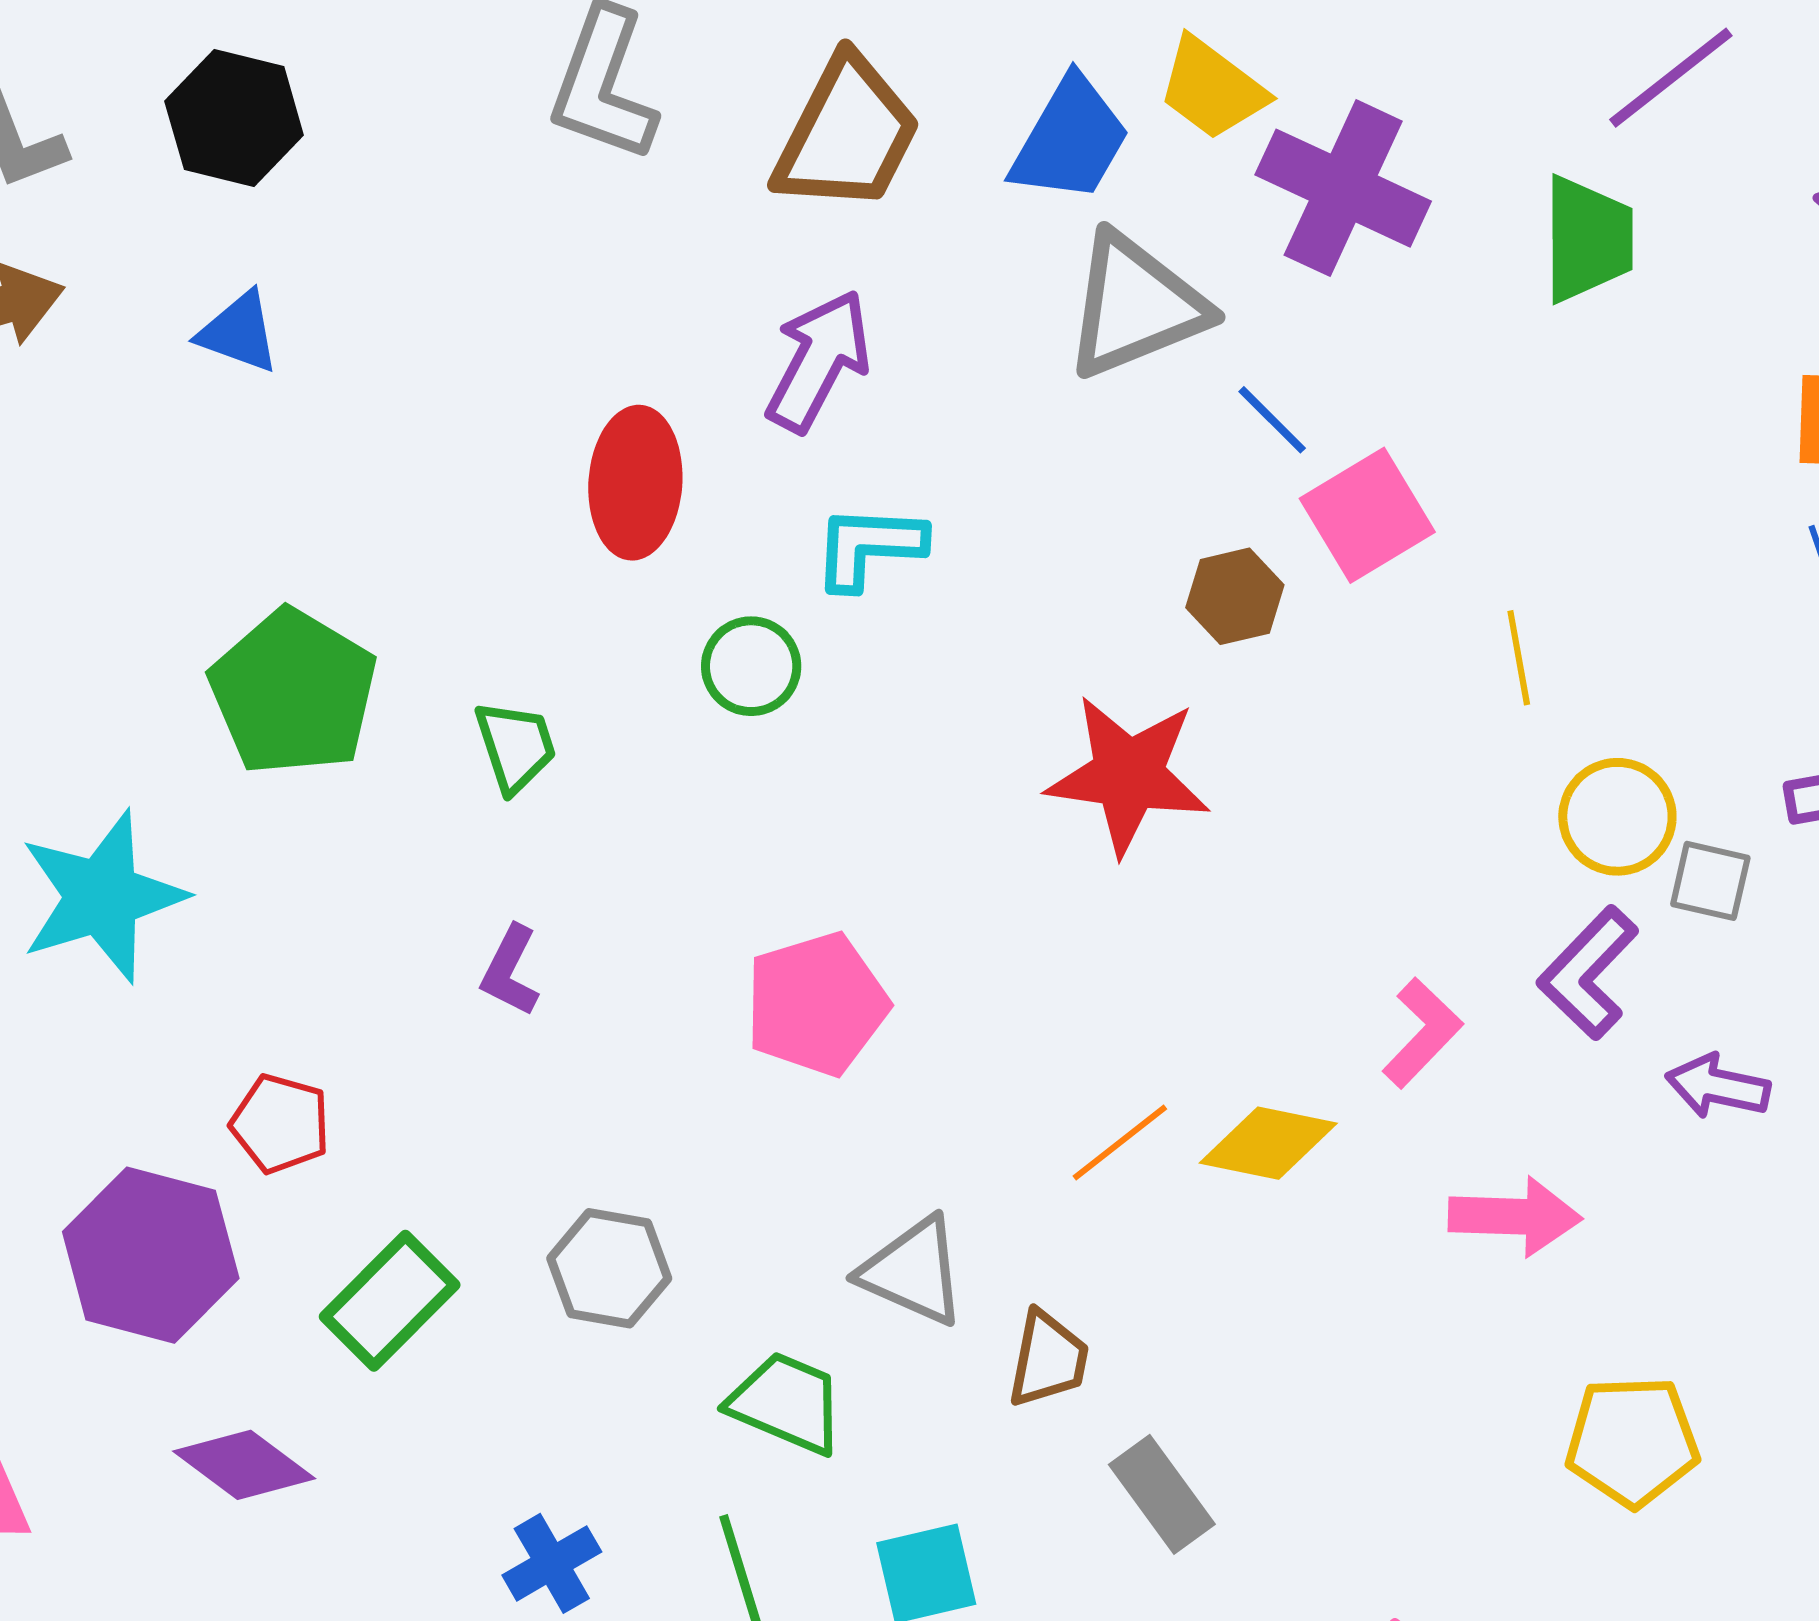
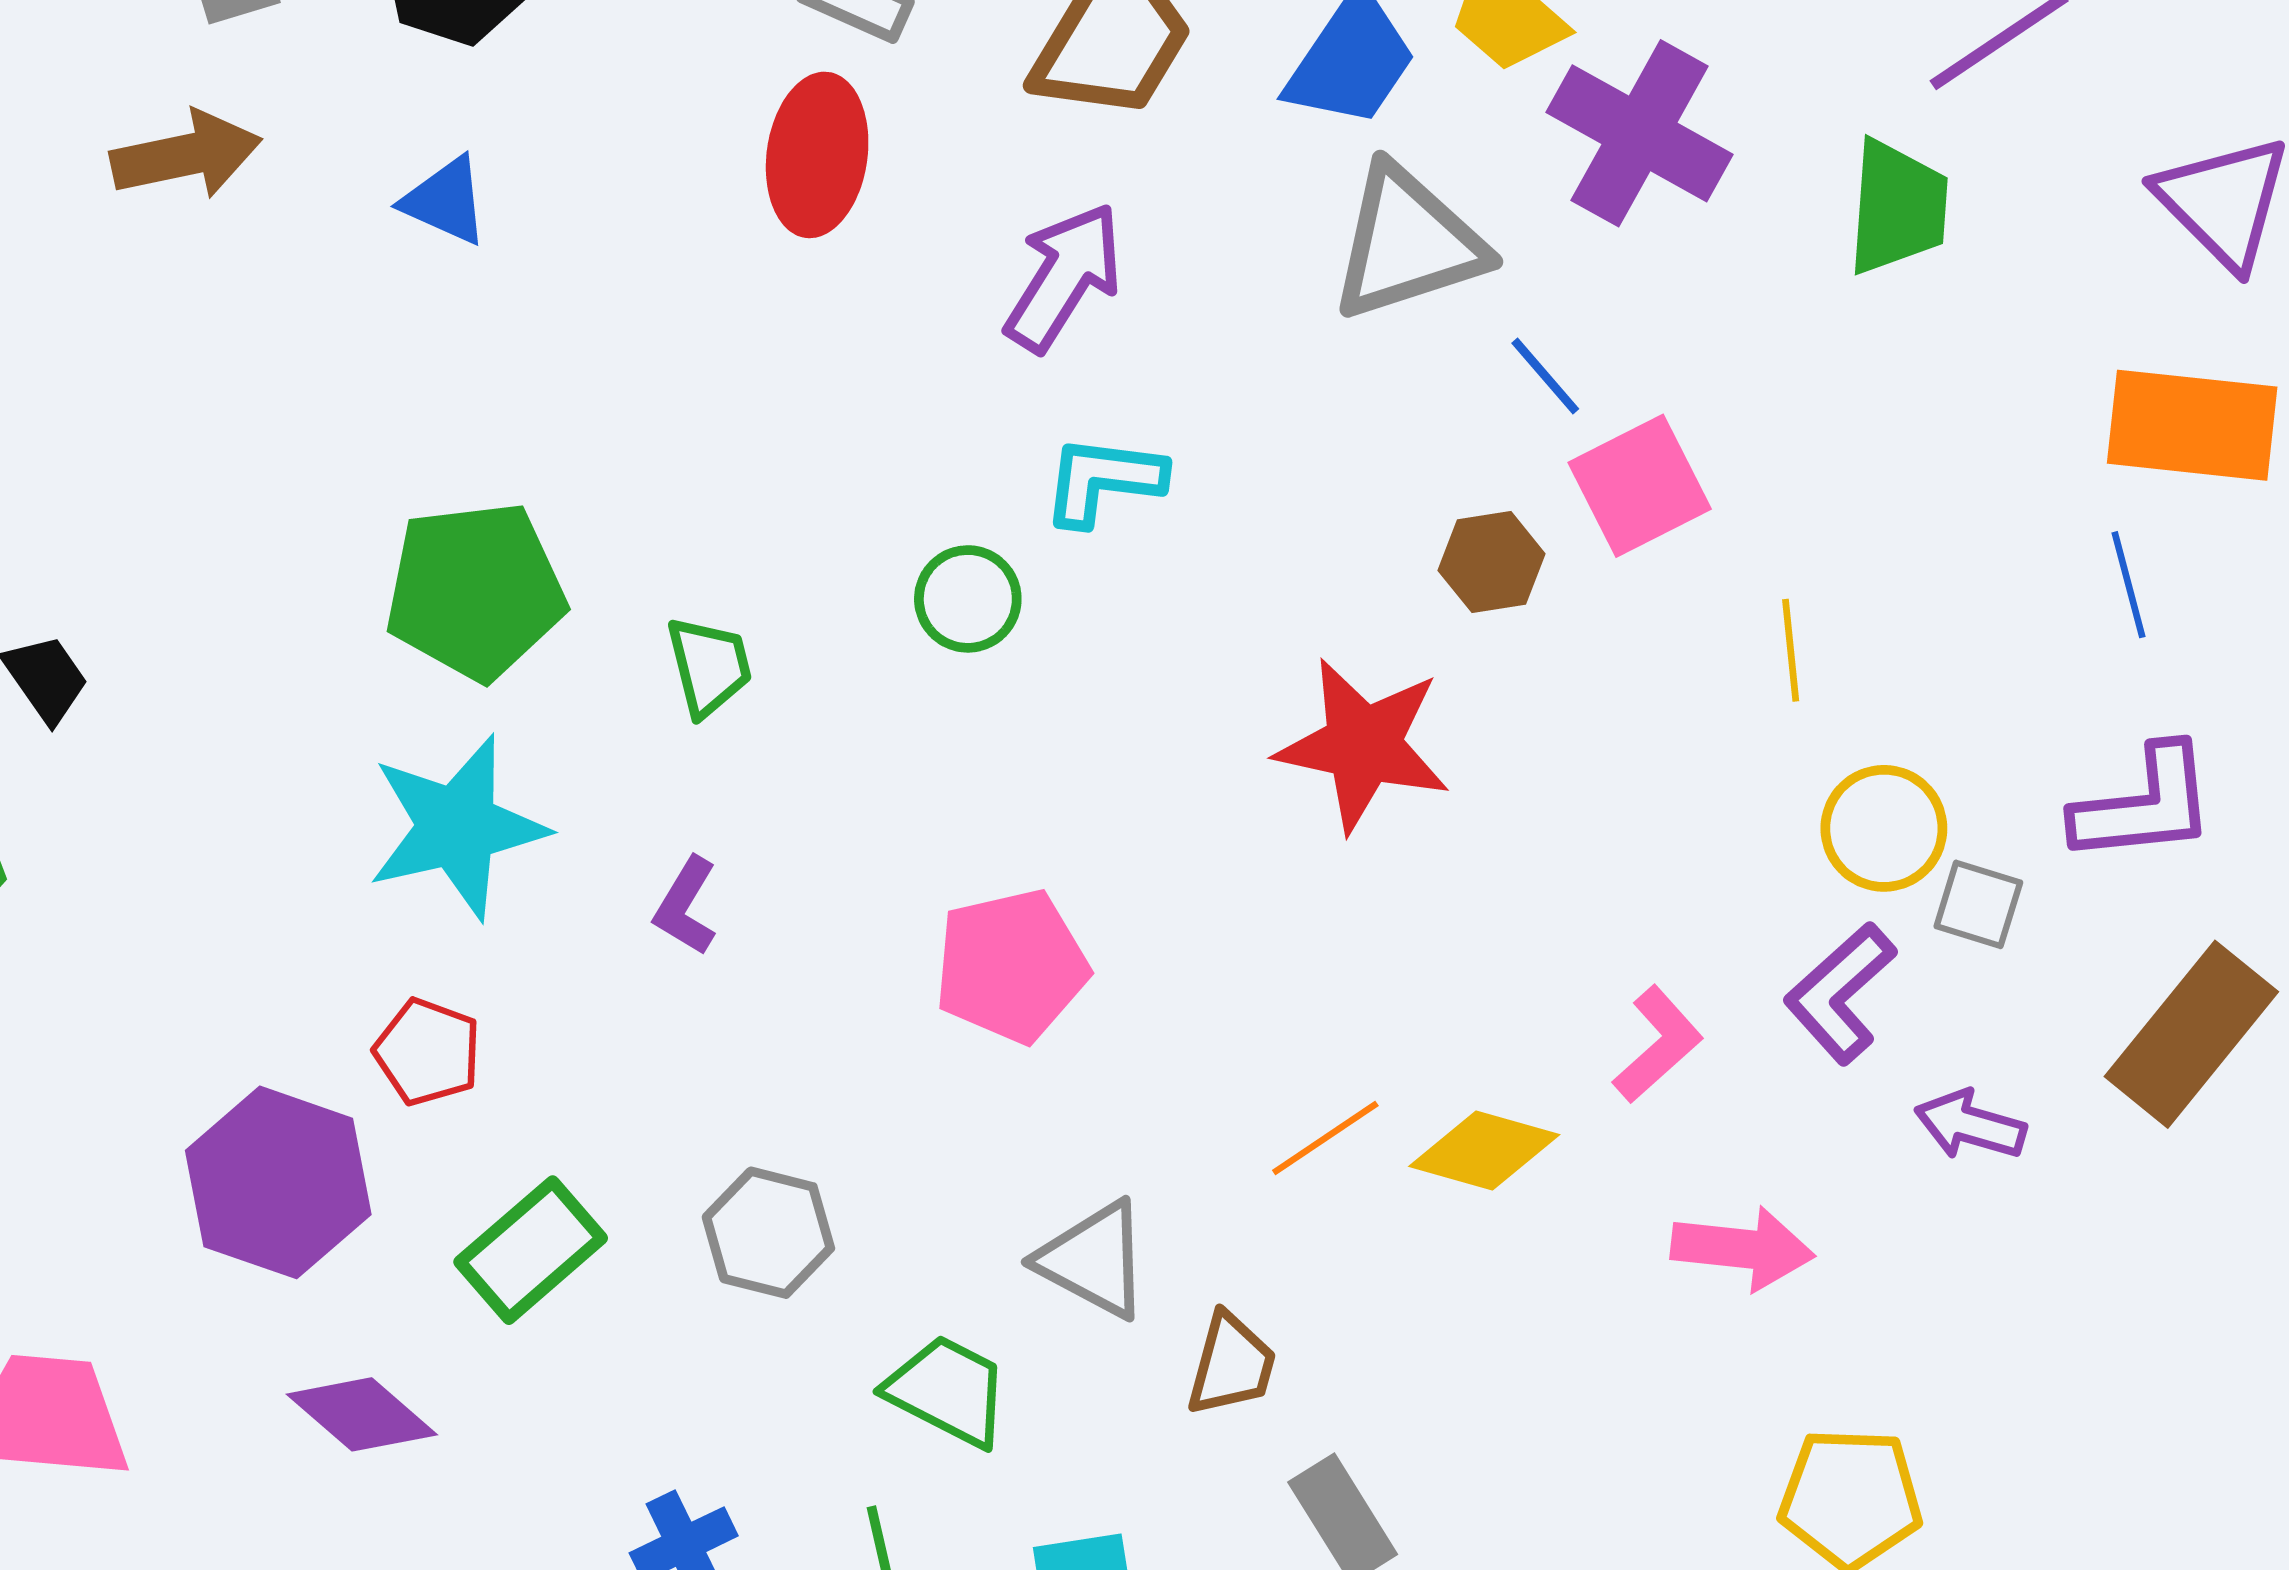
red ellipse: (635, 483) -> (817, 155), moved
green pentagon: (293, 692) -> (475, 591), turned 30
cyan star: (102, 897) -> (457, 827), moved

